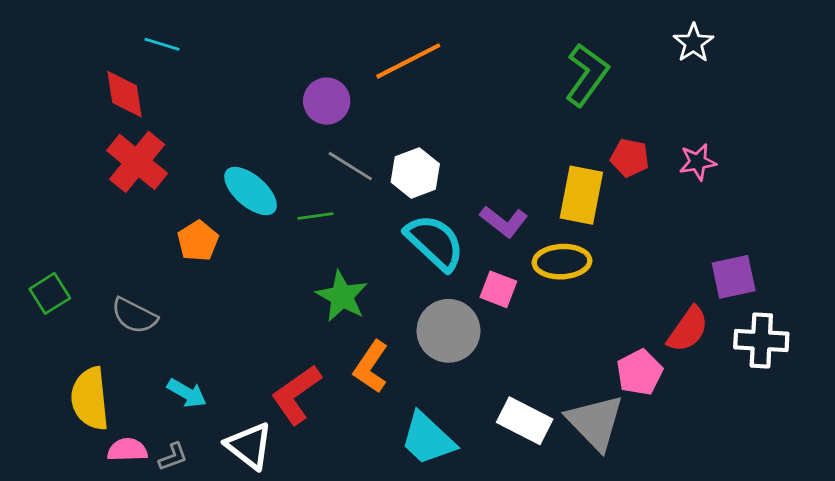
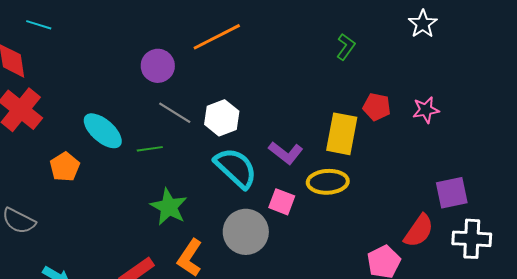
green L-shape: (587, 75) -> (346, 47), size x0.6

